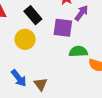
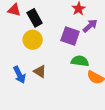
black rectangle: (33, 15) -> (35, 18), moved
brown triangle: (41, 84) -> (40, 71), moved, turned -32

